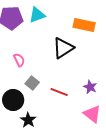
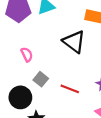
black triangle: (63, 48) -> (74, 42), turned -50

